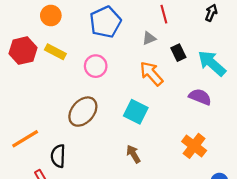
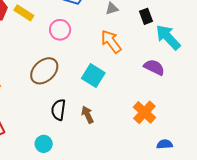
black rectangle: (178, 53) -> (146, 16), moved
black semicircle: (58, 156) -> (58, 110), moved

